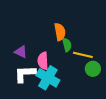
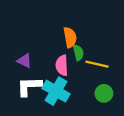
pink semicircle: (43, 61) -> (62, 65), moved
green circle: (93, 69) -> (104, 93), moved

